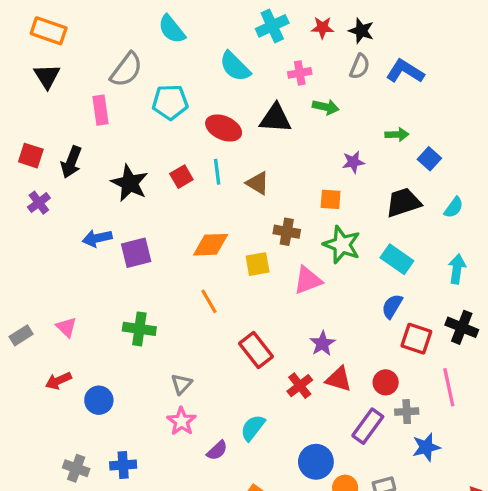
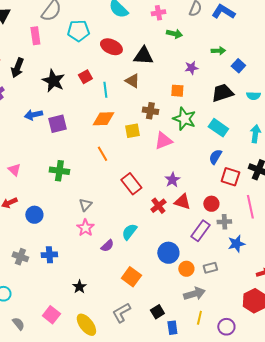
black triangle: (275, 118) -> (143, 56), moved
cyan line: (217, 172) -> (105, 90), moved
cyan semicircle: (454, 207) -> (253, 96), turned 56

